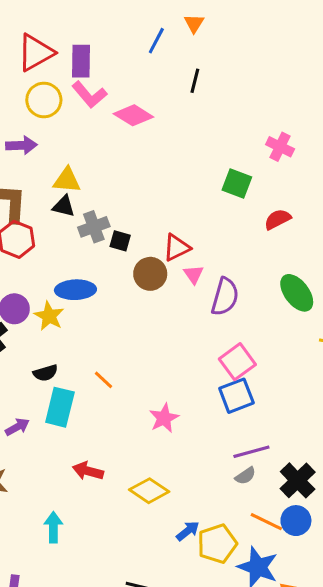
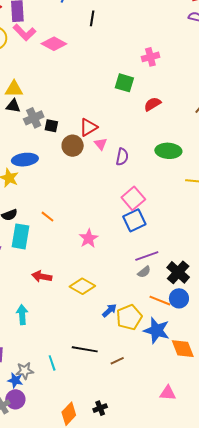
pink cross: (280, 147) -> (150, 57), turned -36
green ellipse: (297, 293) -> (168, 151), turned -45
purple semicircle: (225, 297) -> (122, 157), size x0.7

